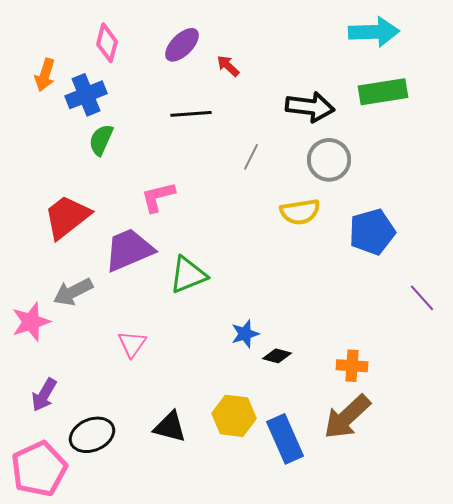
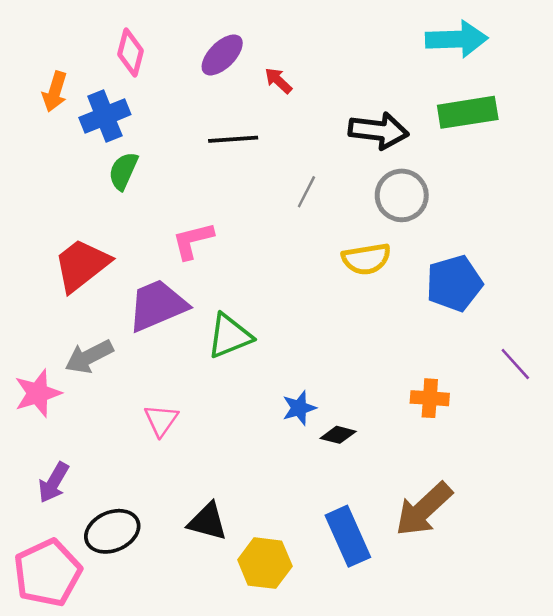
orange cross: (352, 366) -> (430, 398), moved
yellow hexagon: (234, 416) -> (265, 563), moved

